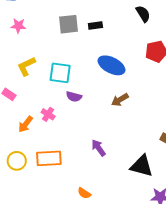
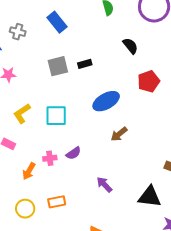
blue ellipse: (112, 65) -> (106, 101), turned -48
purple semicircle: (74, 97) -> (73, 153), moved, turned -42
pink cross: (48, 114) -> (50, 158), turned -32
orange rectangle: (49, 158) -> (57, 202), size x0.7

